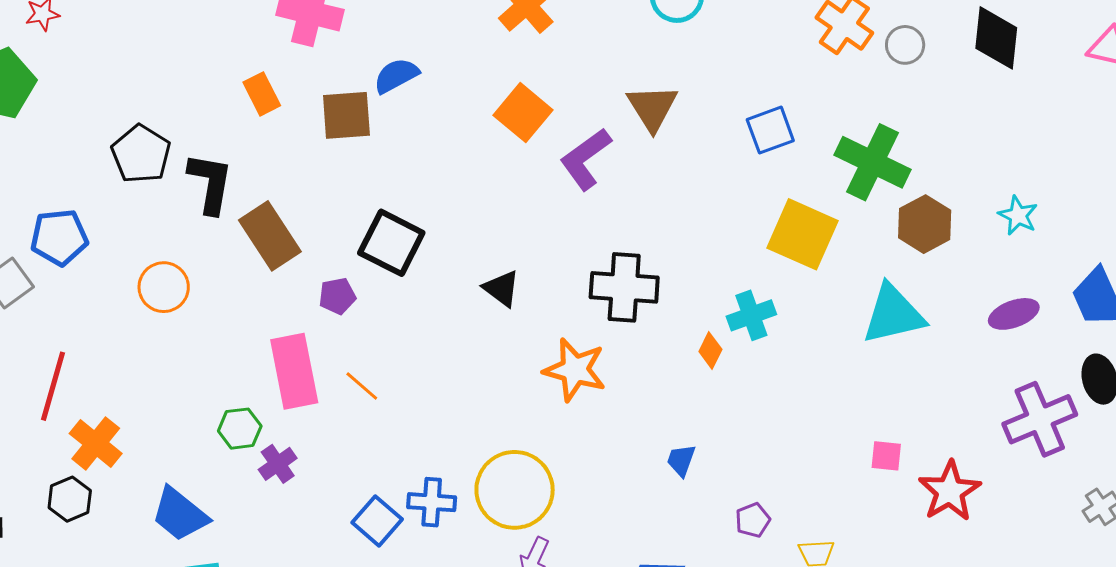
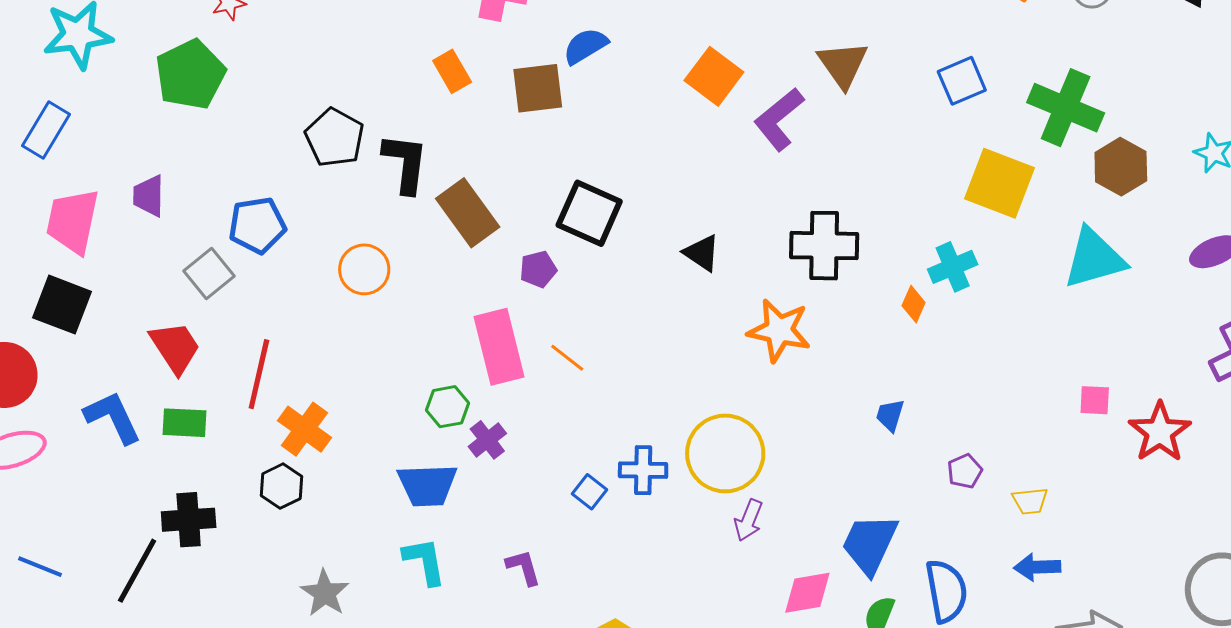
blue trapezoid: (180, 514) -> (427, 485), moved, turned -38
blue square: (377, 521) -> (590, 492), size x0.7

